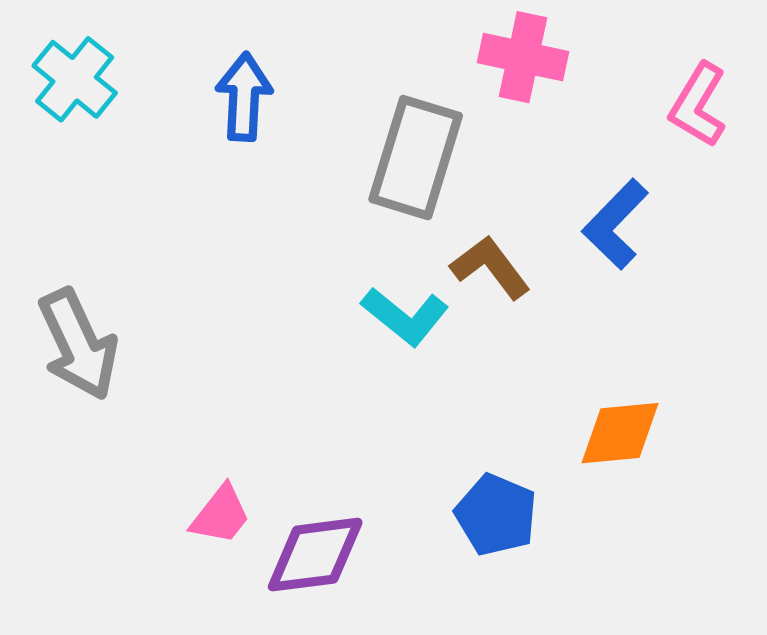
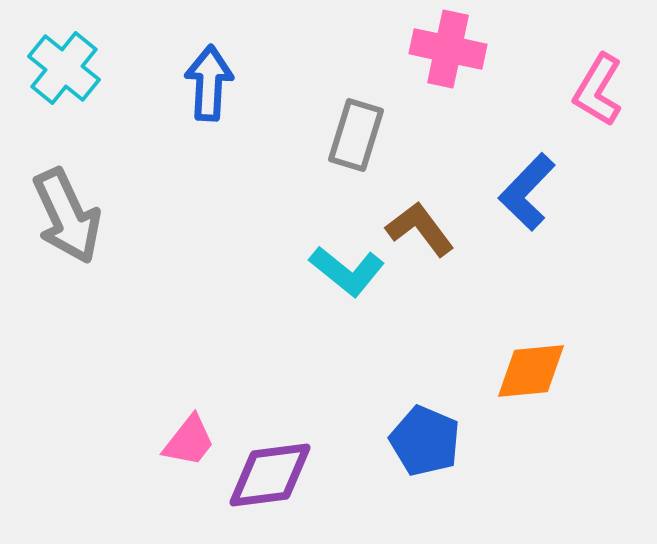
gray rectangle: (416, 158) -> (356, 135), size x0.7
gray arrow: (78, 344) -> (67, 216), moved

